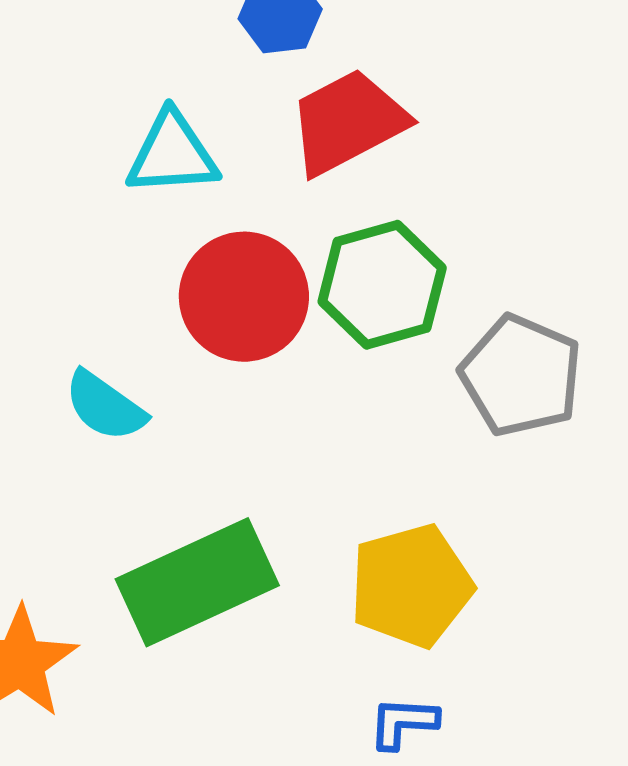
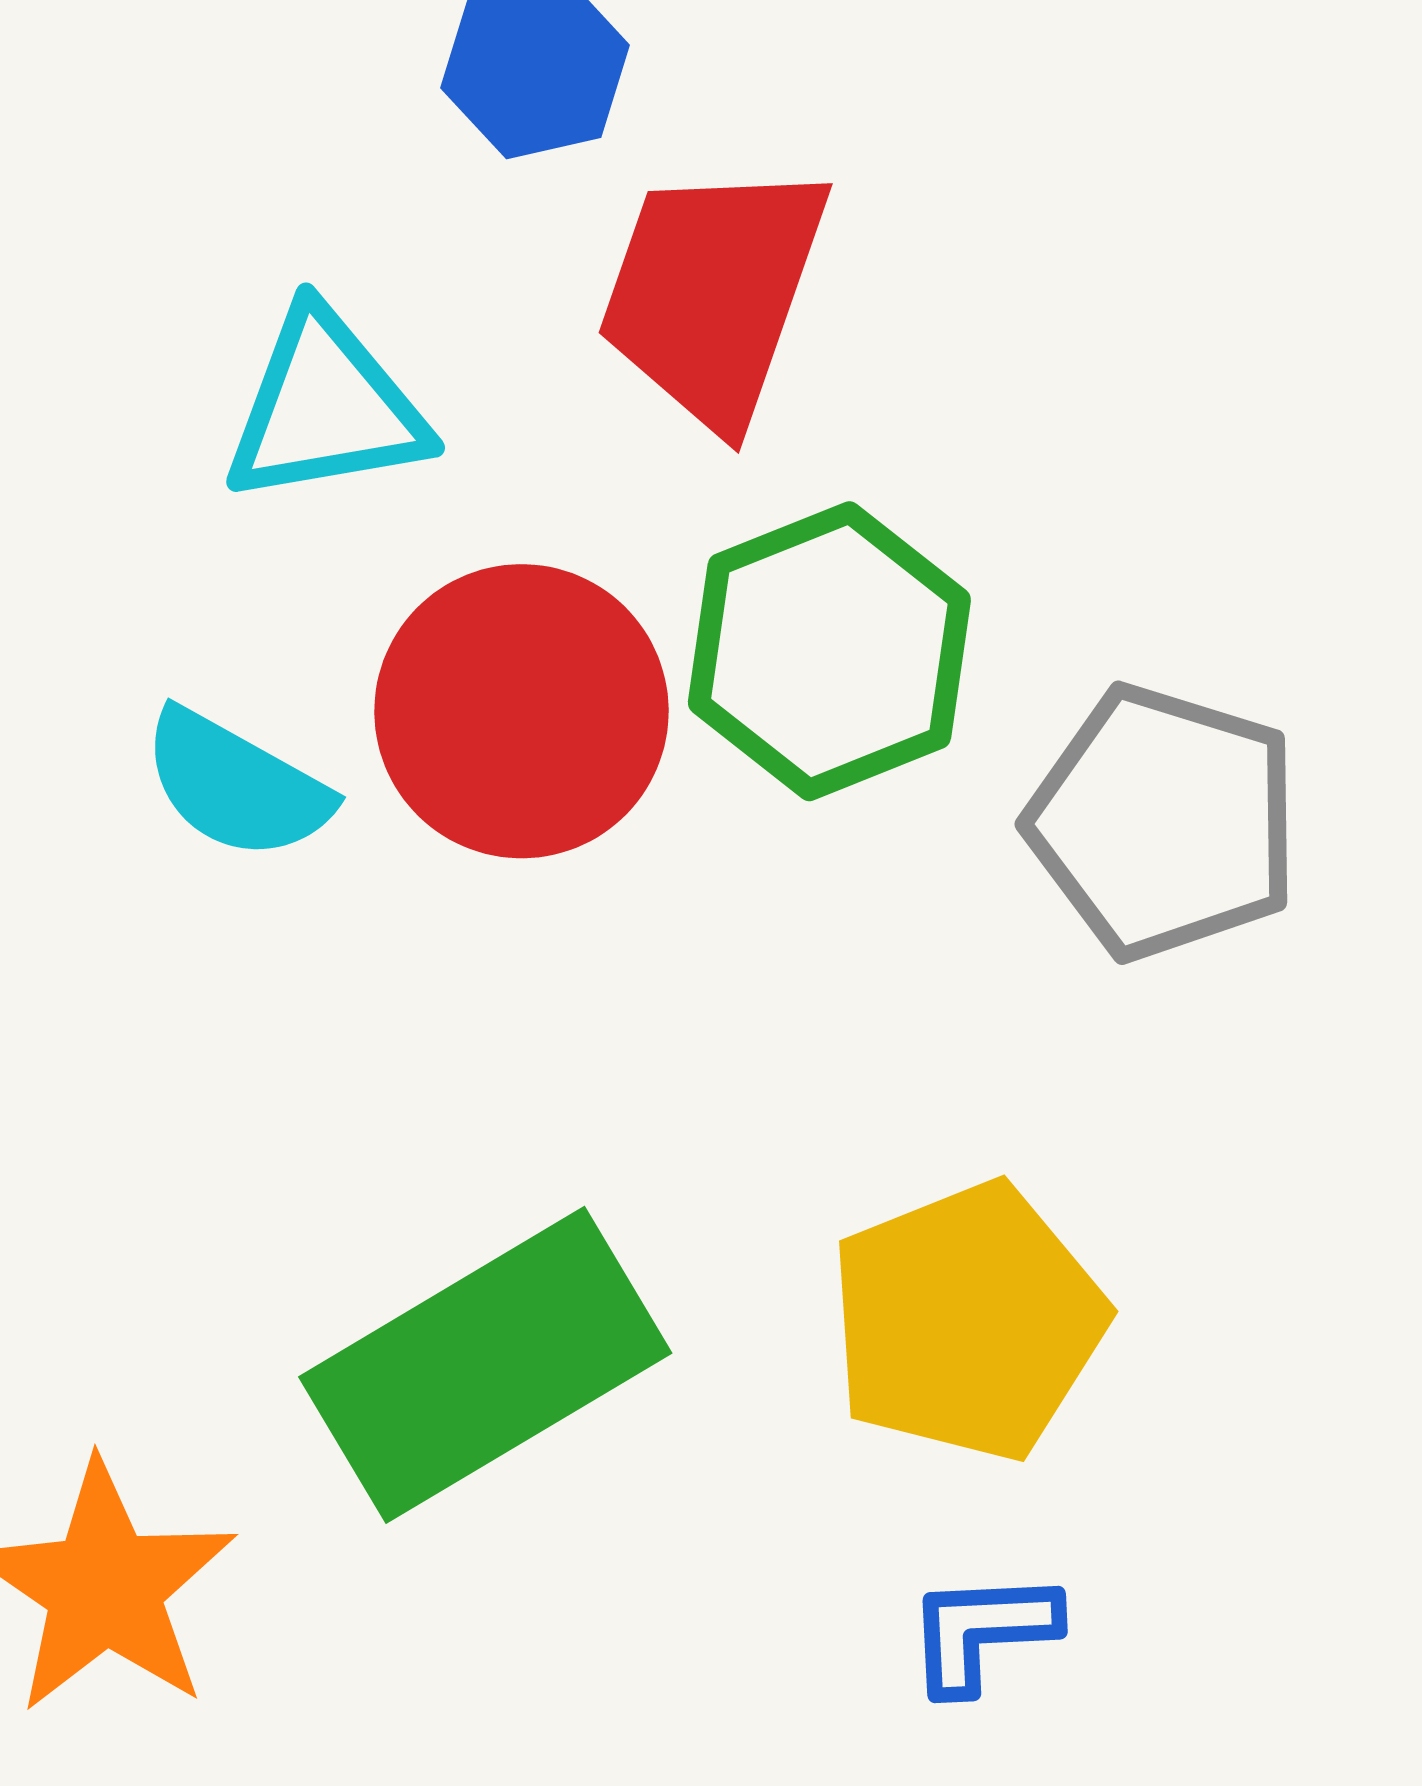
red trapezoid: (348, 122) -> (713, 293), turned -37
cyan semicircle: (105, 406) -> (236, 785), moved

